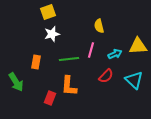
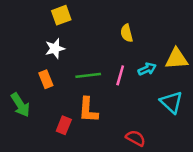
white star: (52, 34) -> (55, 48), moved
pink line: (91, 50) -> (120, 75), moved
orange rectangle: (36, 62) -> (46, 79), turned -32
red semicircle: (106, 76) -> (136, 138), moved, turned -105

